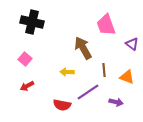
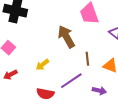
yellow arrow: (67, 72) -> (42, 65), moved, turned -40

